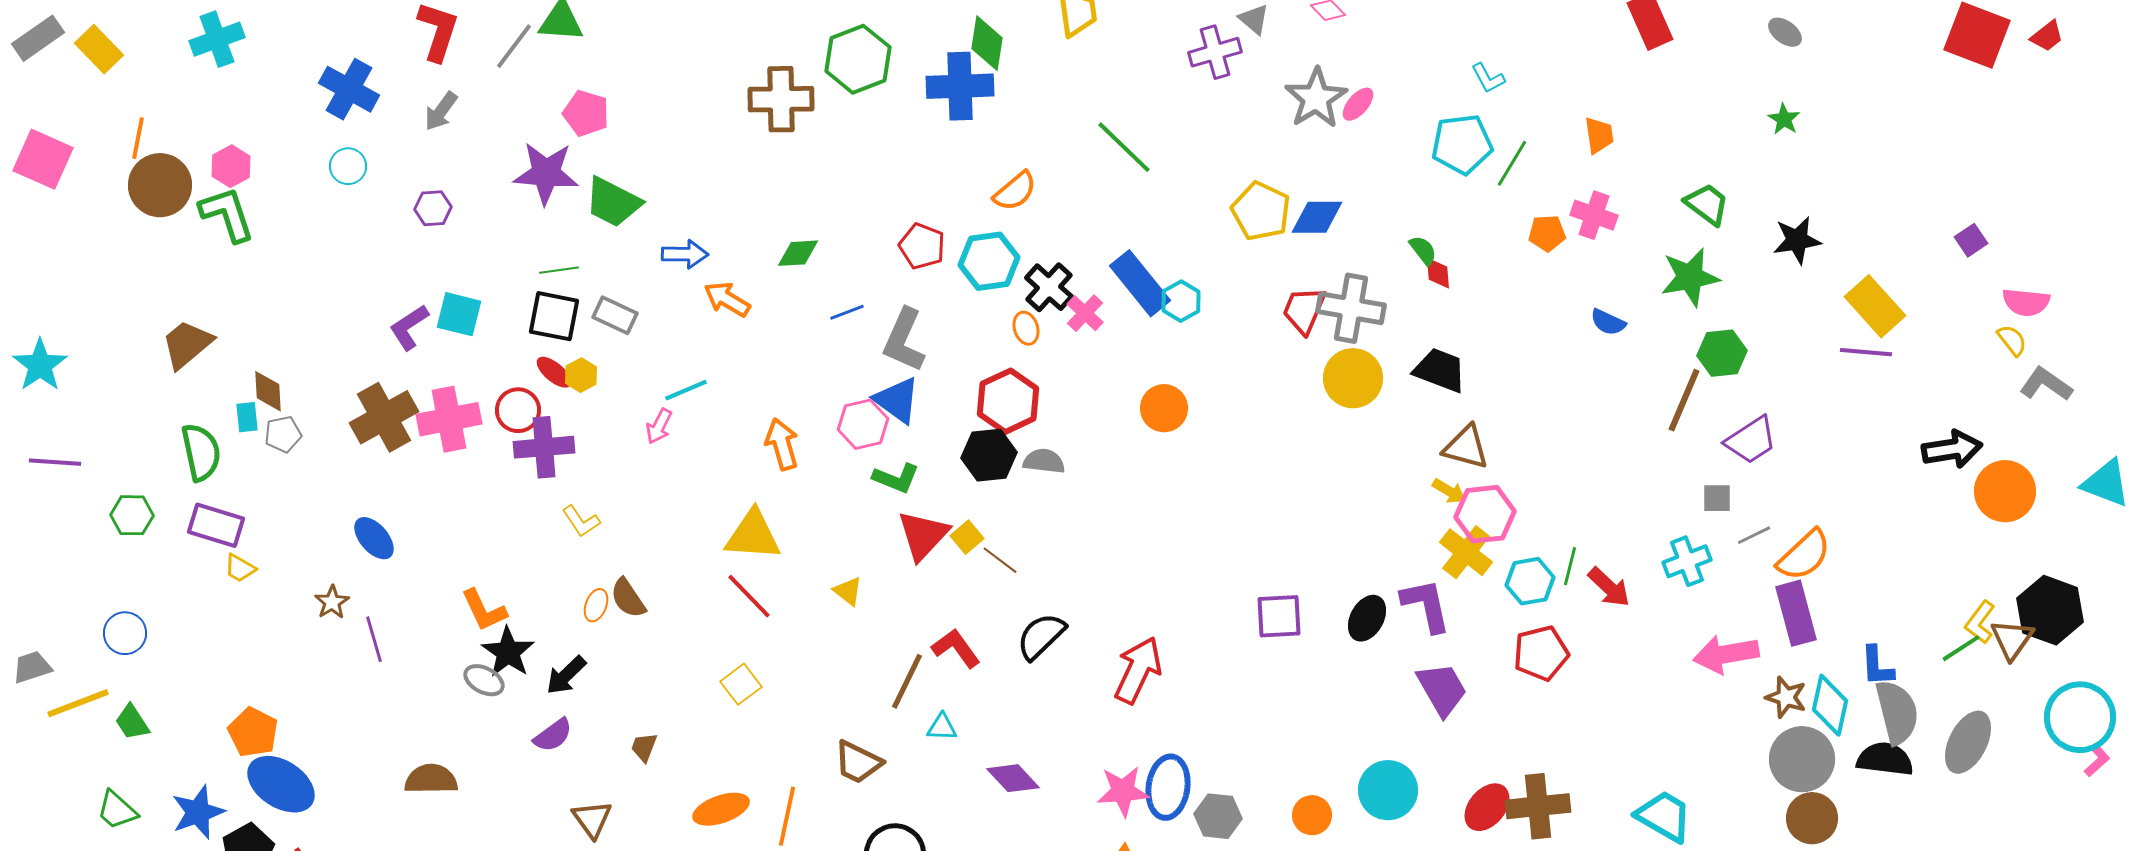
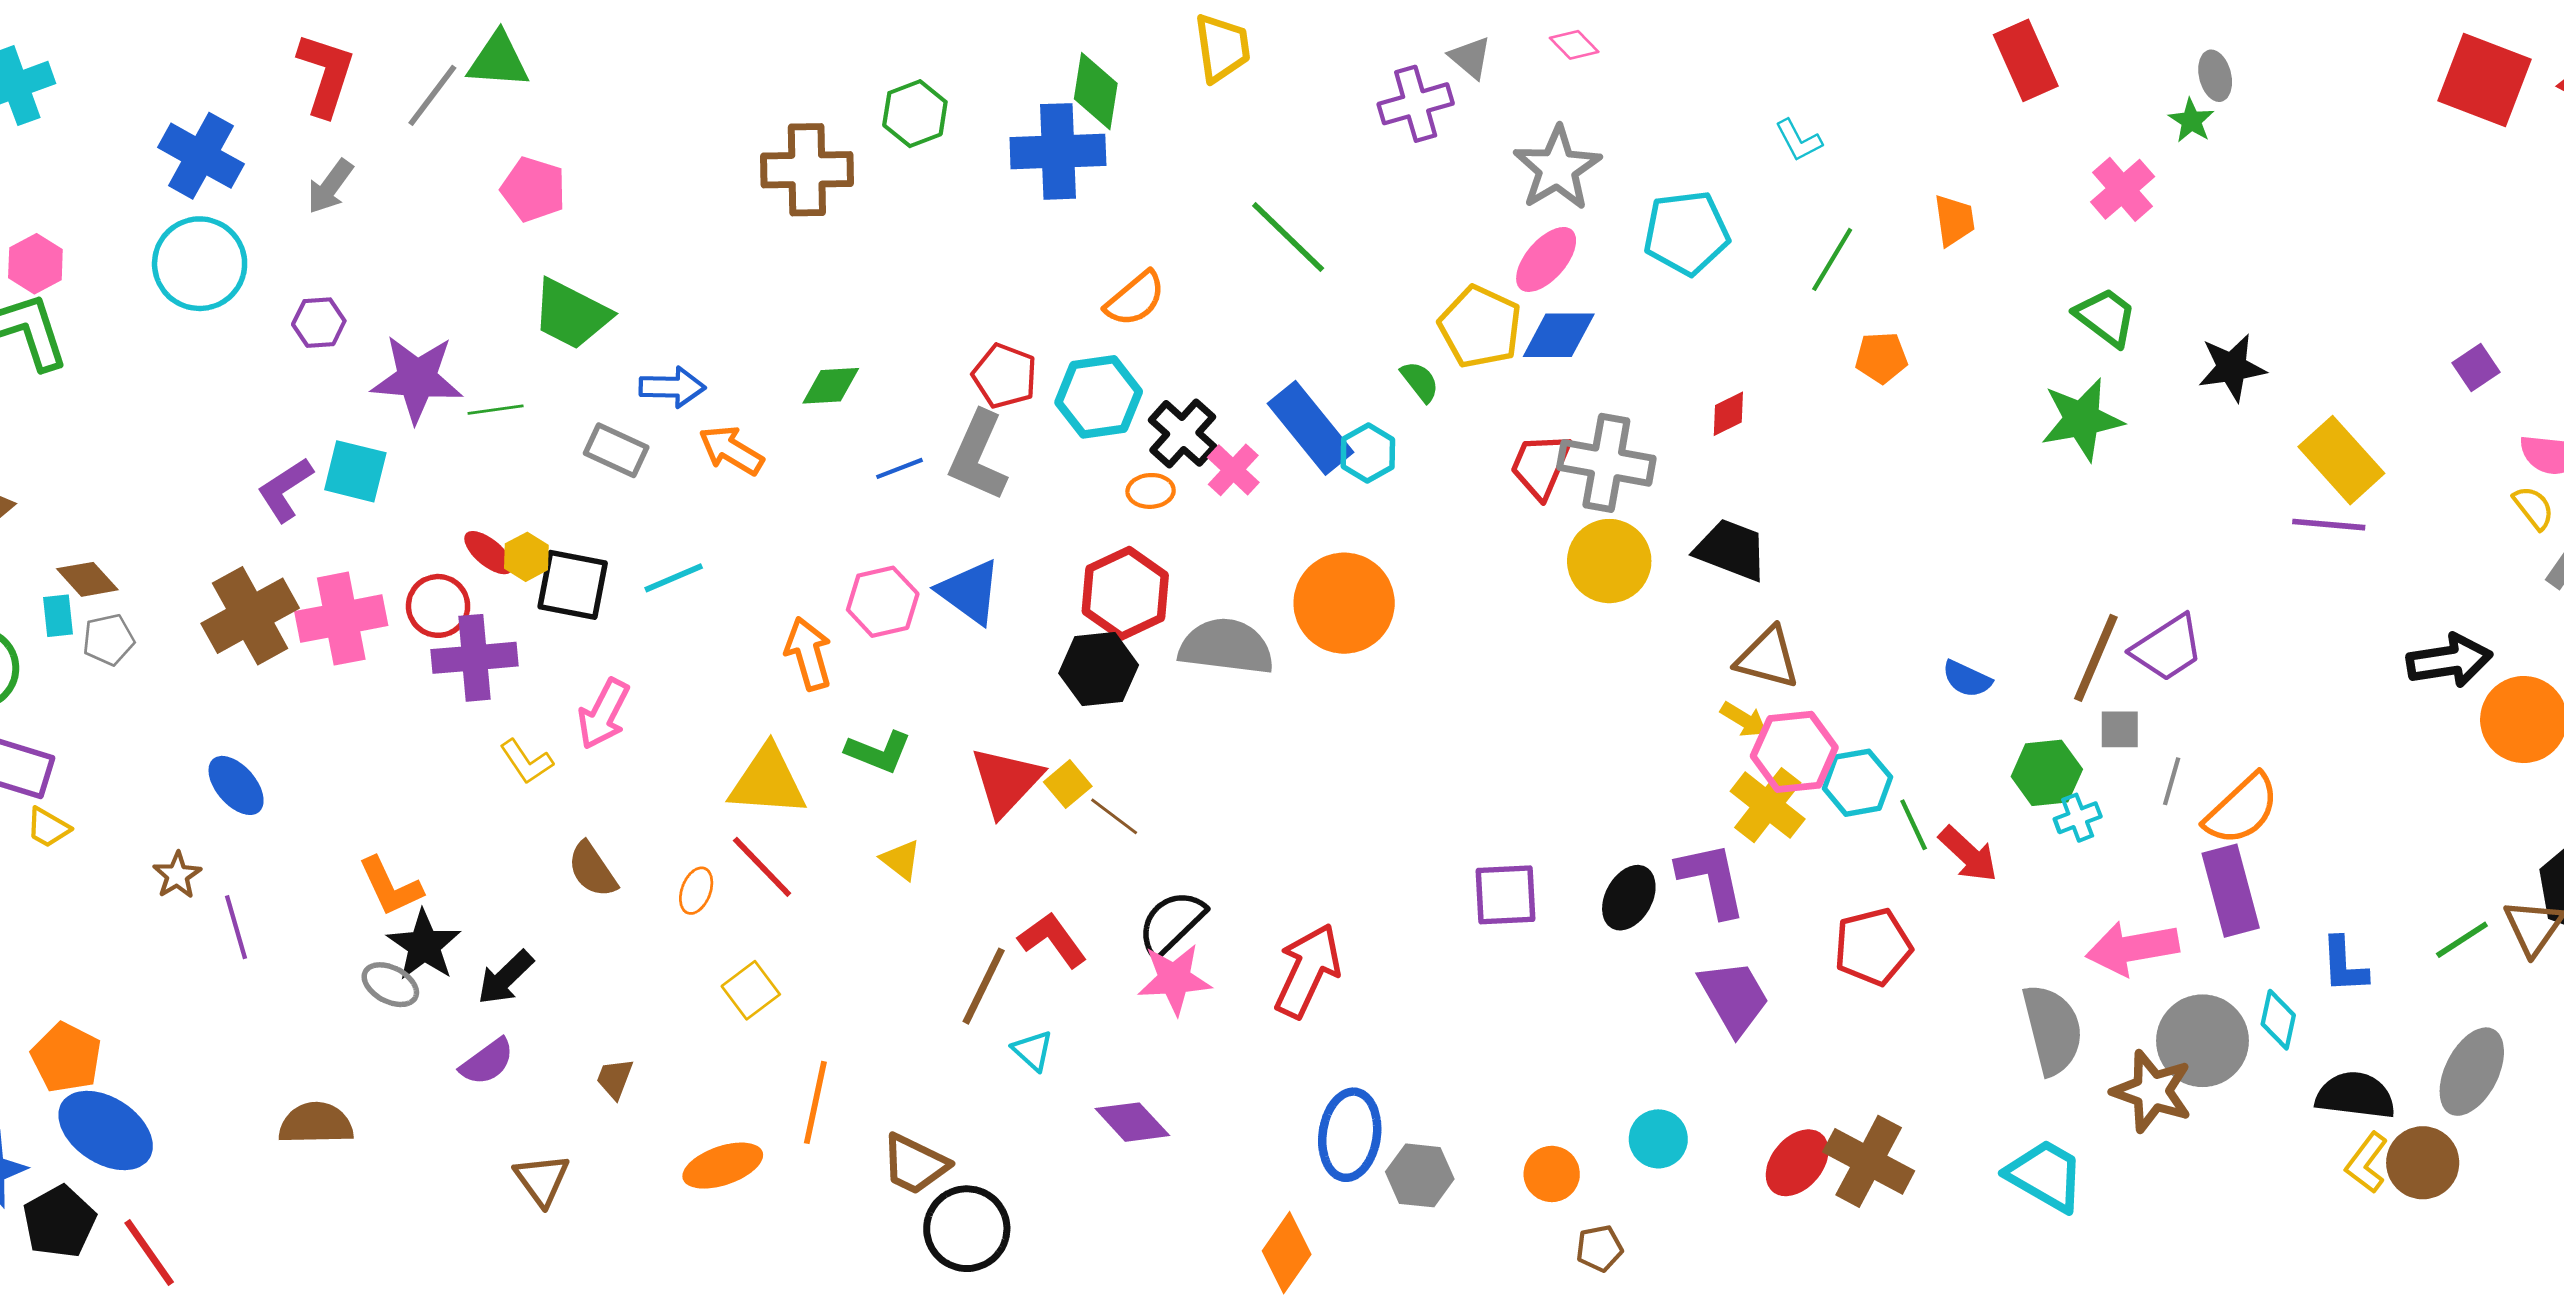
gray ellipse: (1785, 32) -> (2215, 76), turned 40
green hexagon: (858, 59) -> (915, 114), size x0.7
pink ellipse: (1358, 104) -> (1546, 259), moved, size x1.4
green star: (1784, 119) -> (2191, 121), moved
cyan pentagon: (1462, 144) -> (1686, 233), moved
cyan circle: (348, 166) -> (200, 264), size x1.8
purple star: (546, 173) -> (417, 379), moved
pink cross: (1594, 215) -> (2123, 189), moved, turned 30
green semicircle: (1423, 250) -> (1420, 382), moved
red diamond: (1438, 273) -> (1728, 414), turned 68
gray rectangle: (615, 315) -> (616, 450), moved
black square: (554, 316) -> (573, 585), moved
blue semicircle: (1608, 322) -> (1967, 679), moved
orange ellipse: (1026, 328) -> (1151, 491), turned -76
gray L-shape: (904, 340) -> (978, 456), moved
green hexagon: (1722, 353) -> (2047, 773), moved
brown diamond: (268, 391) -> (87, 579), turned -39
brown line: (1684, 400) -> (2096, 658), moved
orange circle: (1164, 408) -> (1344, 603), size x1.5
pink hexagon: (863, 424) -> (883, 602), moved
pink arrow: (659, 426) -> (604, 714), moved, size x1.4
gray semicircle: (1044, 461) -> (1226, 647), moved, size x1.6
green L-shape: (896, 478) -> (878, 752), moved
gray line: (1754, 535) -> (2172, 781), turned -48
cyan cross: (1687, 561) -> (2078, 818), size x0.7
green line: (1570, 566) -> (1914, 825), turned -39
cyan hexagon: (1530, 581) -> (1857, 783), moved
orange ellipse: (596, 605) -> (696, 891), moved
yellow L-shape: (1980, 622) -> (2367, 1163), moved
brown star: (1786, 697) -> (2152, 1091), moved, size x1.4
cyan diamond: (1830, 705) -> (2278, 1020), size x0.7
gray semicircle: (1897, 712) -> (2052, 1030), moved
cyan triangle: (942, 727) -> (1033, 1051), turned 40
gray circle: (1802, 759) -> (2202, 1041), moved
brown trapezoid: (858, 762) -> (915, 1164), moved
cyan circle: (1388, 790) -> (1658, 1139), size x0.7
pink star: (1123, 791) -> (1174, 979), moved
brown cross: (1538, 806) -> (1869, 1161), turned 34
orange line: (787, 816) -> (815, 1102), moved
brown circle: (1812, 818) -> (2423, 1163), moved

